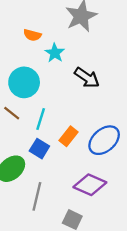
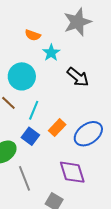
purple diamond: (90, 185) -> (72, 172), turned 44
gray line: (37, 196) -> (24, 178), turned -40

